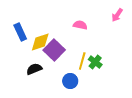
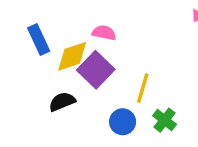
pink semicircle: (80, 25) -> (104, 33), moved
green cross: (95, 62) -> (165, 120), moved

